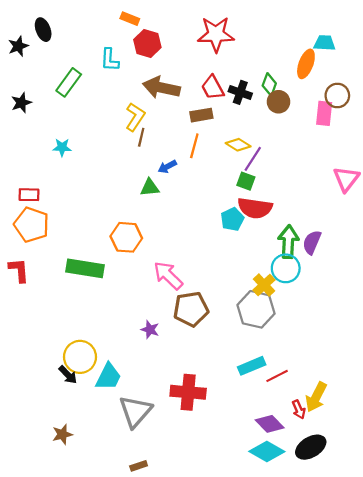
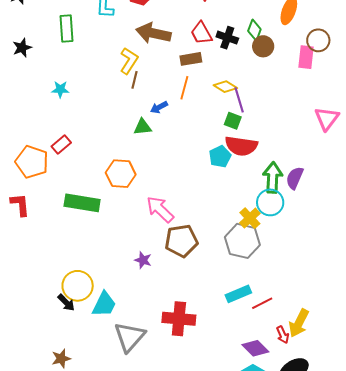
green rectangle: (69, 82) -> (66, 29), turned -40
purple line: (253, 159) -> (239, 100), turned -50
red rectangle: (29, 195) -> (61, 144), moved, turned -42

